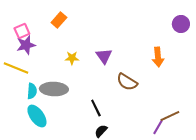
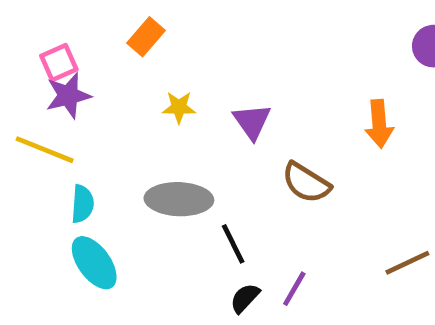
yellow star: (72, 58) -> (179, 107), moved
gray ellipse: (54, 89) -> (179, 199), moved
purple line: (158, 127) -> (294, 289), moved

